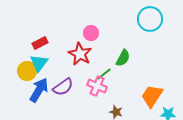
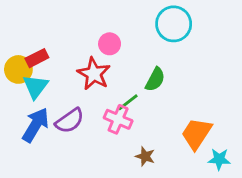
cyan circle: (150, 19) -> (174, 24), moved
yellow circle: (27, 71) -> (18, 69), moved

